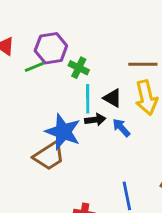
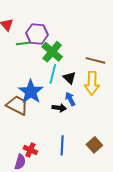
green cross: (79, 68) -> (52, 52), size x1.5
black arrow: (95, 120) -> (59, 108), moved
brown trapezoid: (49, 156) -> (17, 105), turned -135

